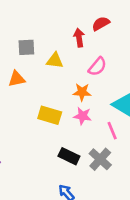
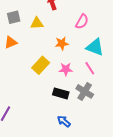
pink semicircle: (97, 67) -> (82, 22), moved
yellow rectangle: (50, 115) -> (41, 65), turned -54
pink star: (83, 116) -> (66, 69), moved

